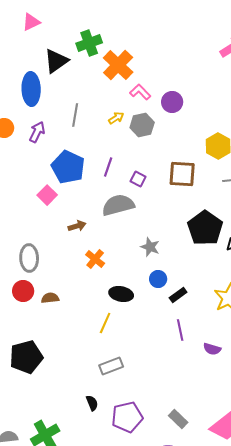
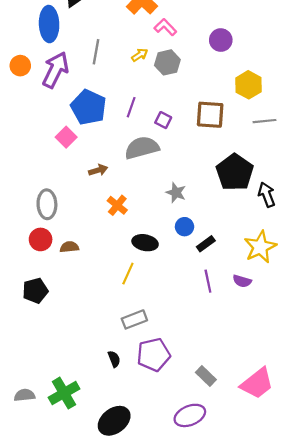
purple circle: (172, 102) -> (221, 40), moved
purple arrow: (37, 132) -> (55, 70), size x1.6
purple semicircle: (212, 349) -> (242, 281), moved
black pentagon: (26, 357) -> (35, 291), moved, size x0.7
purple pentagon: (127, 417) -> (154, 355), moved

